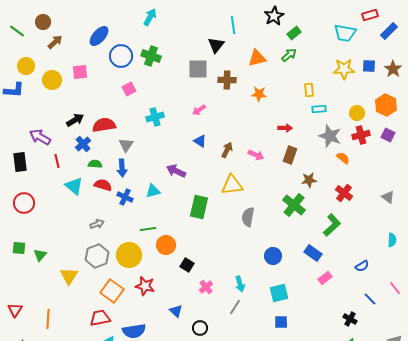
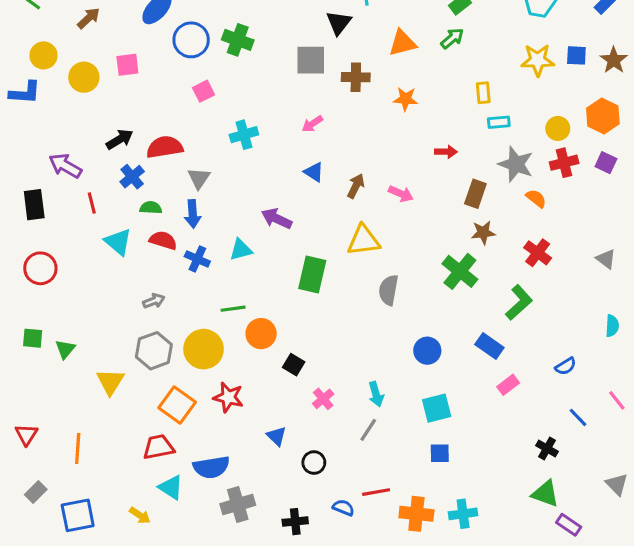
brown rectangle: (290, 155) -> (475, 194), moved

